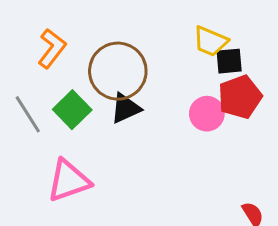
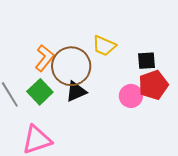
yellow trapezoid: (210, 41) -> (104, 46), moved
orange L-shape: (52, 48) -> (45, 58), moved

